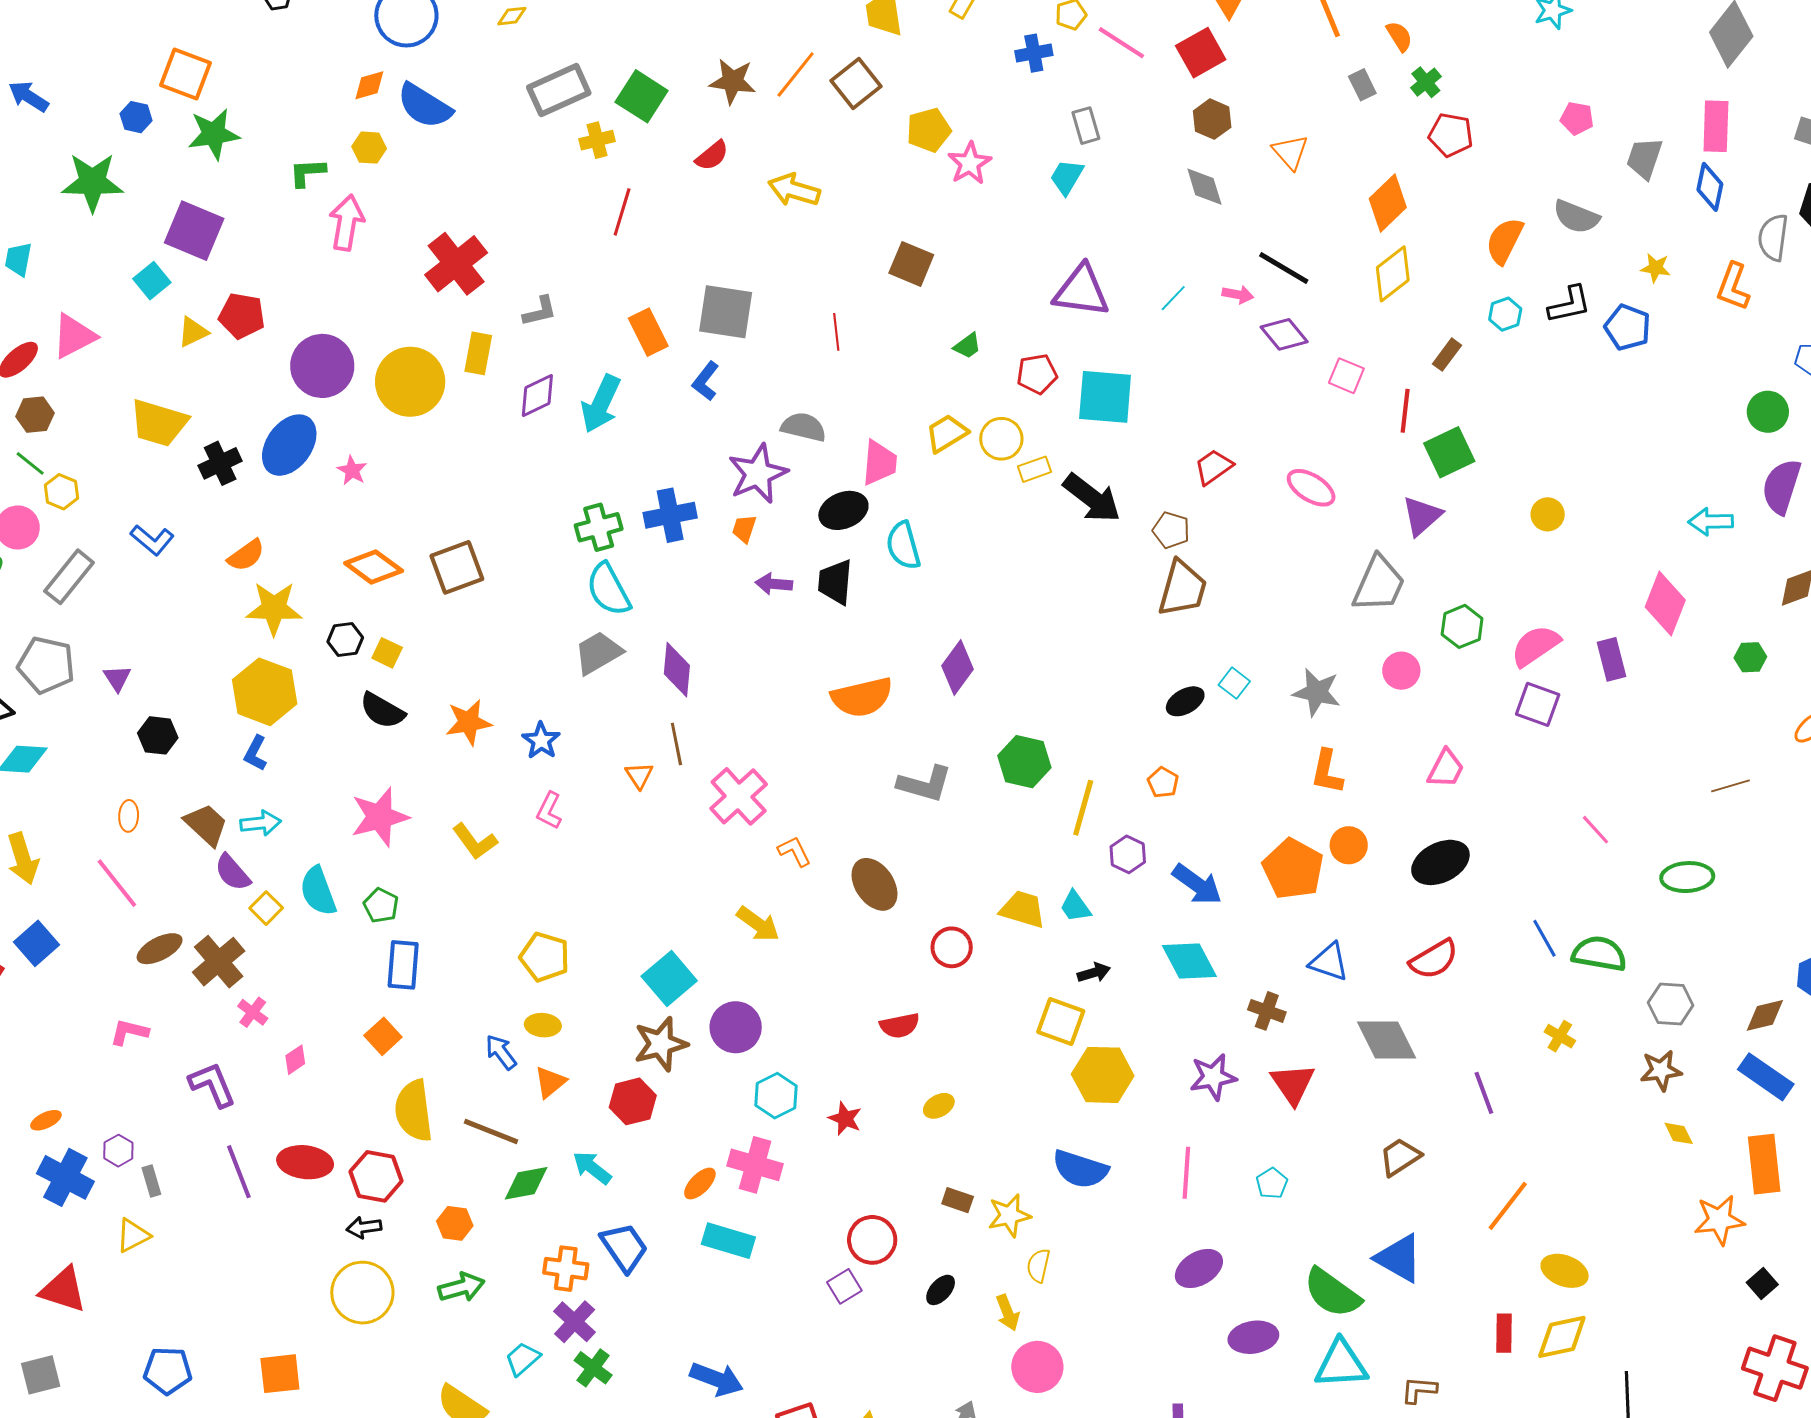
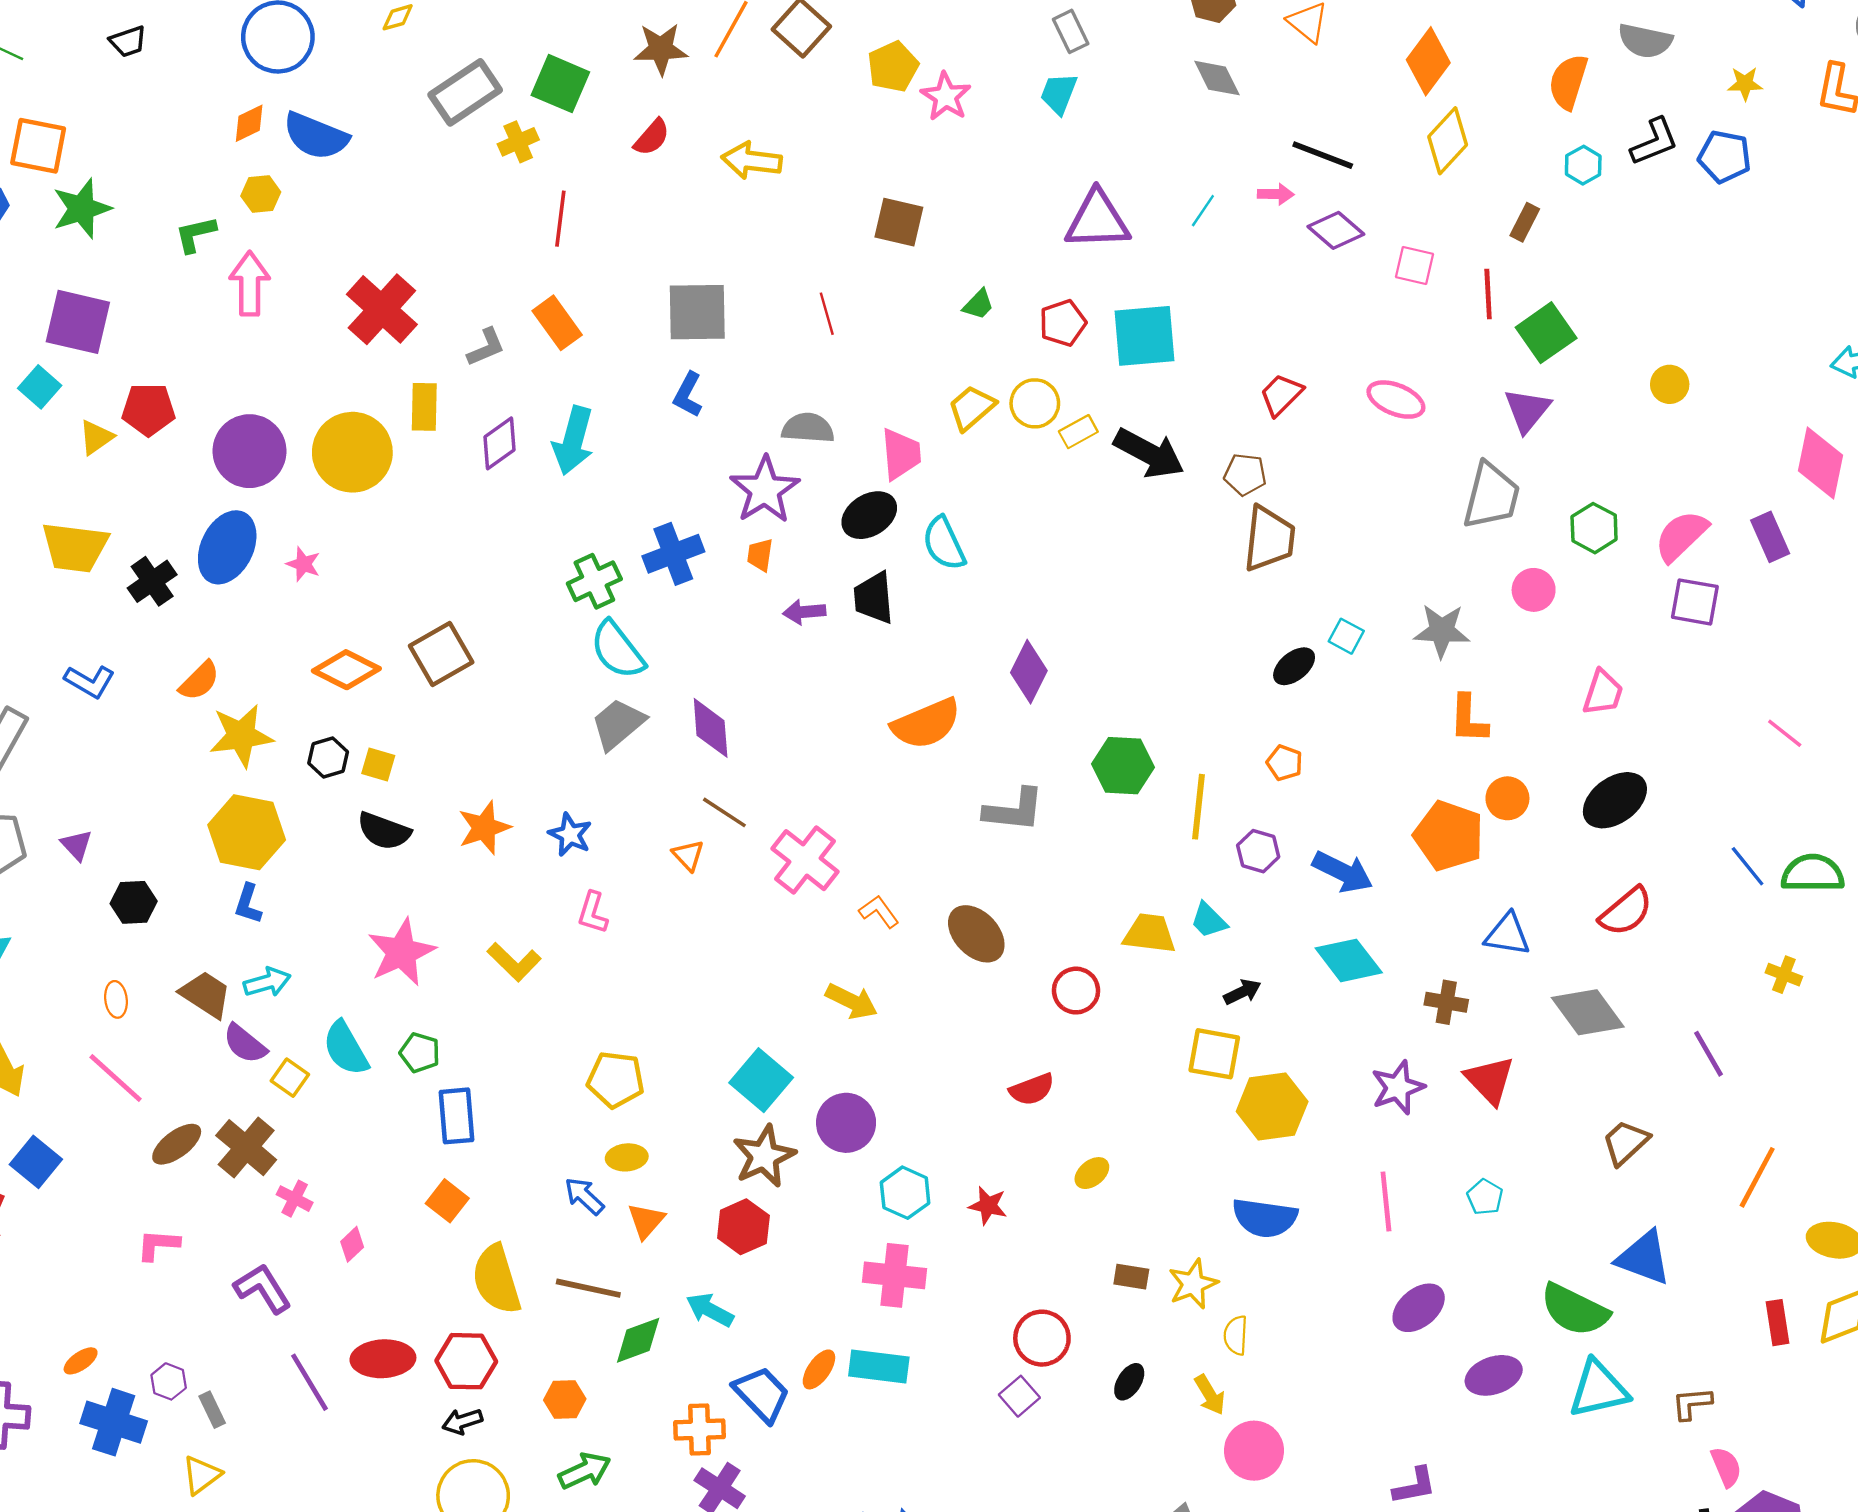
orange rectangle: (648, 332) -> (557, 323), moved
brown line: (676, 744) -> (724, 812), turned -36
orange ellipse: (700, 1183) -> (819, 1369), moved

